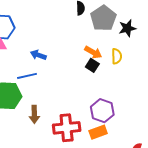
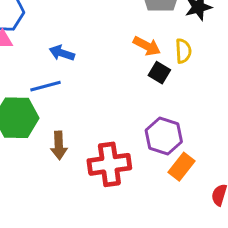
black square: (92, 65) -> (159, 73), moved
orange rectangle: (98, 132) -> (181, 167), moved, turned -30

